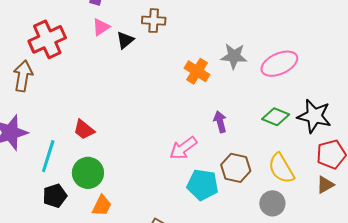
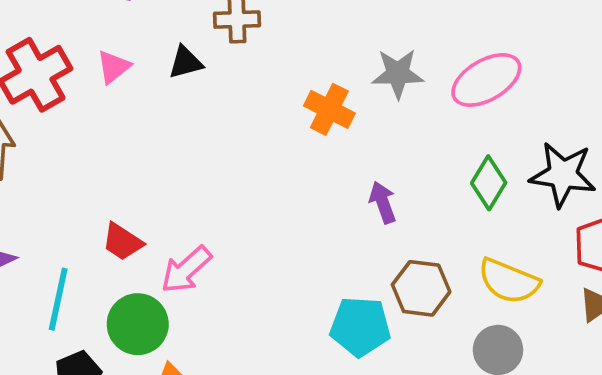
pink triangle: (101, 27) -> (114, 67), moved
black triangle: (125, 40) -> (186, 62), turned 30
green diamond: (276, 117) -> (489, 183), turned -76
pink arrow: (183, 148) -> (186, 270), moved
yellow semicircle: (281, 168) -> (509, 281), turned -32

